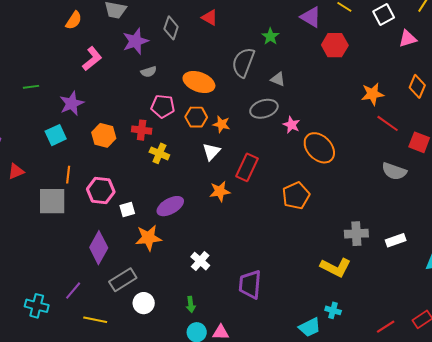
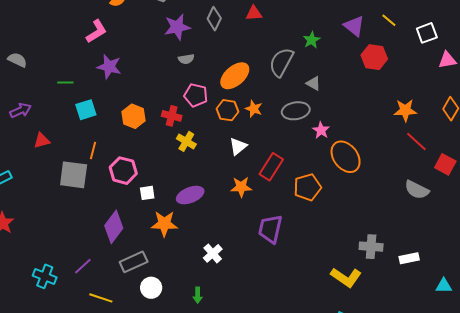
red triangle: (210, 18) -> (254, 13), turned -42
pink L-shape: (92, 59) -> (96, 31), moved
orange ellipse: (199, 82) -> (235, 76), turned -68
green line: (31, 87) -> (65, 83), moved
purple star: (72, 103) -> (109, 67), moved, turned 30
orange star: (221, 124) -> (254, 109), moved
orange pentagon: (296, 196) -> (307, 187), moved
purple trapezoid: (250, 284) -> (270, 229), moved

